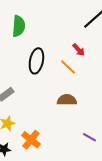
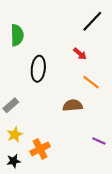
orange line: (68, 67) -> (91, 82), moved
orange cross: (31, 140) -> (40, 149), turned 30

